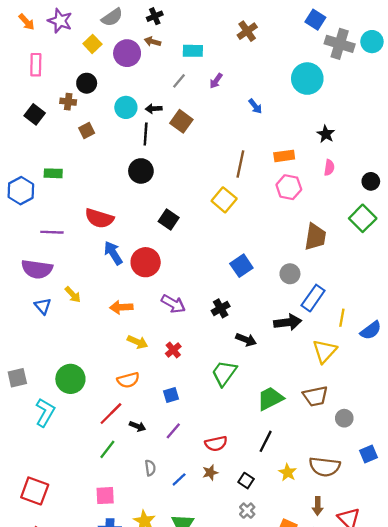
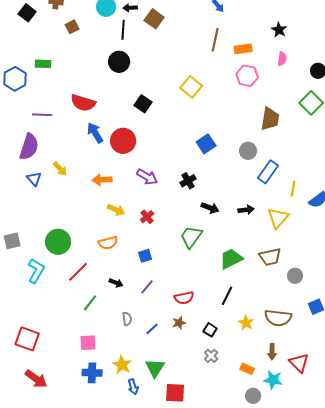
brown line: (240, 164) -> (215, 40), moved
purple semicircle: (37, 269) -> (29, 147), turned -80
black arrow: (288, 322) -> (246, 210), moved, size x0.7
red line: (111, 414) -> (78, 272), moved

